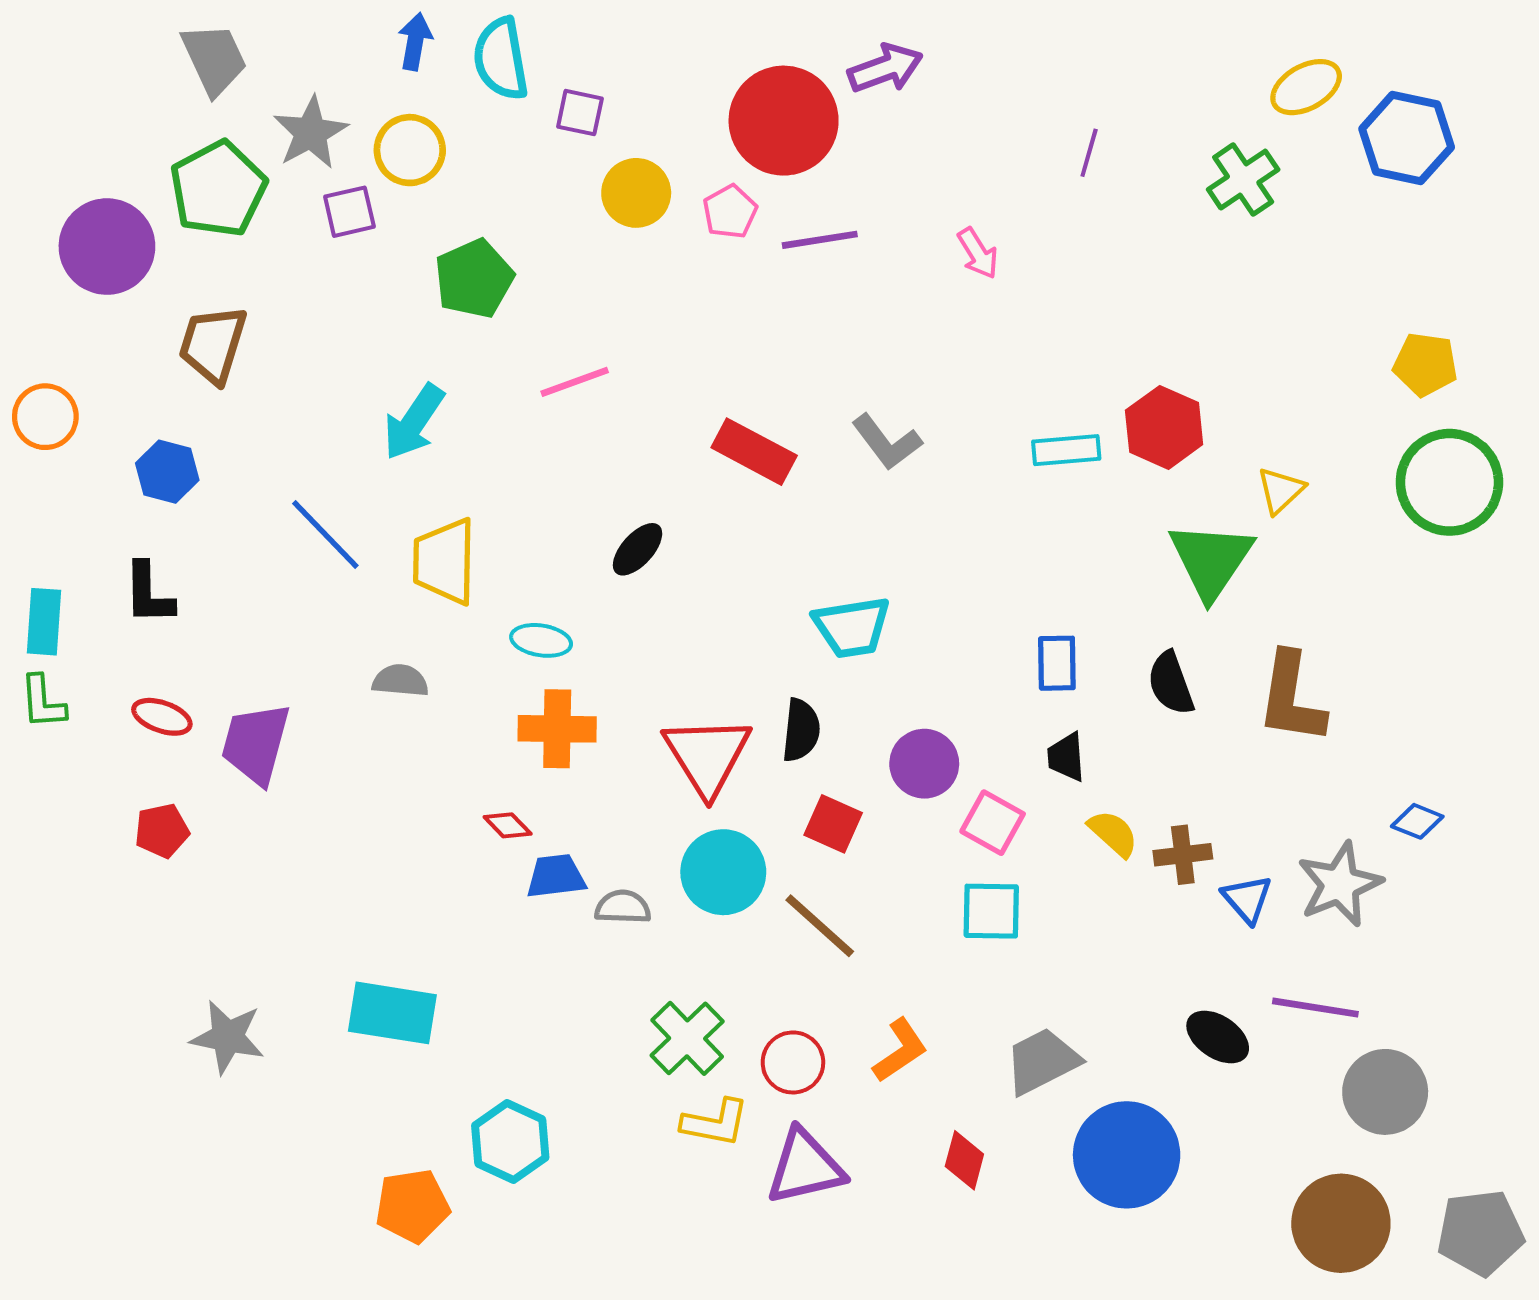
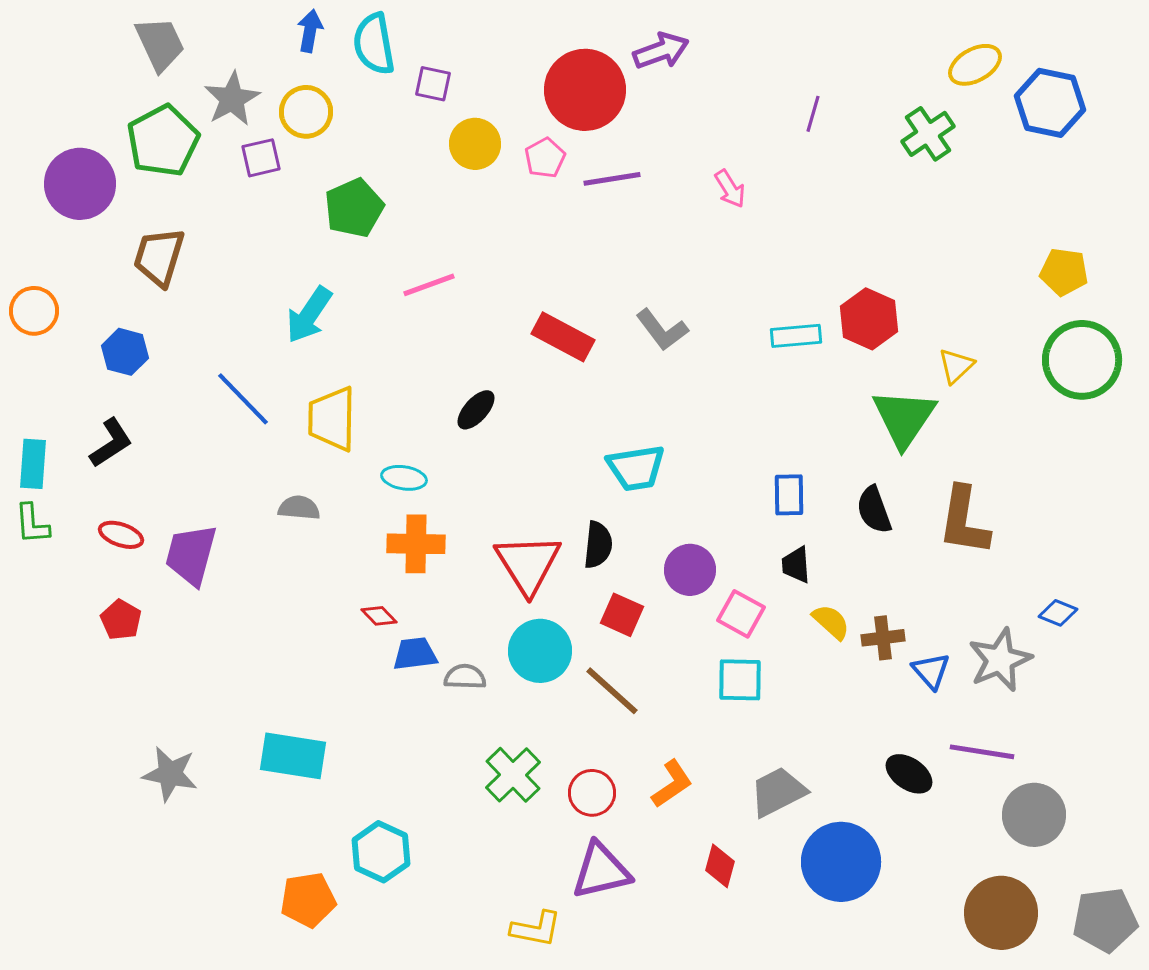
black L-shape: (149, 594) -> (111, 443), turned -122
red pentagon: (162, 831) -> (121, 620), turned -30
yellow L-shape: (715, 1123) -> (536, 929), moved

